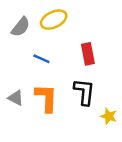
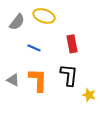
yellow ellipse: (54, 20) -> (44, 16), turned 45

